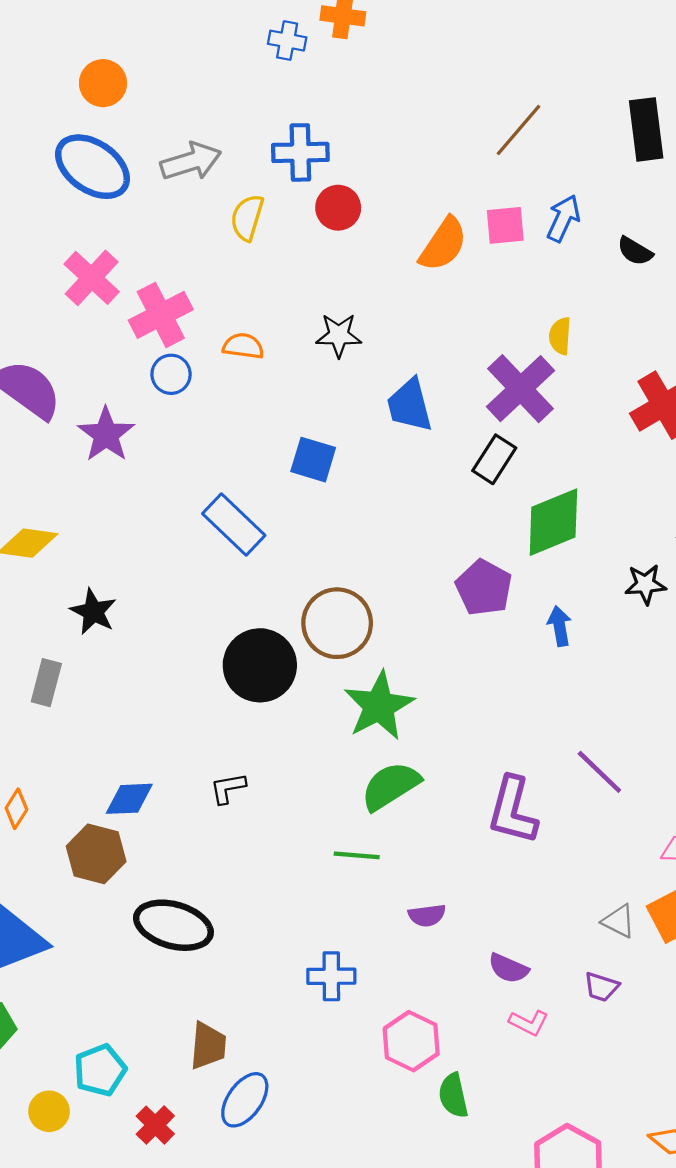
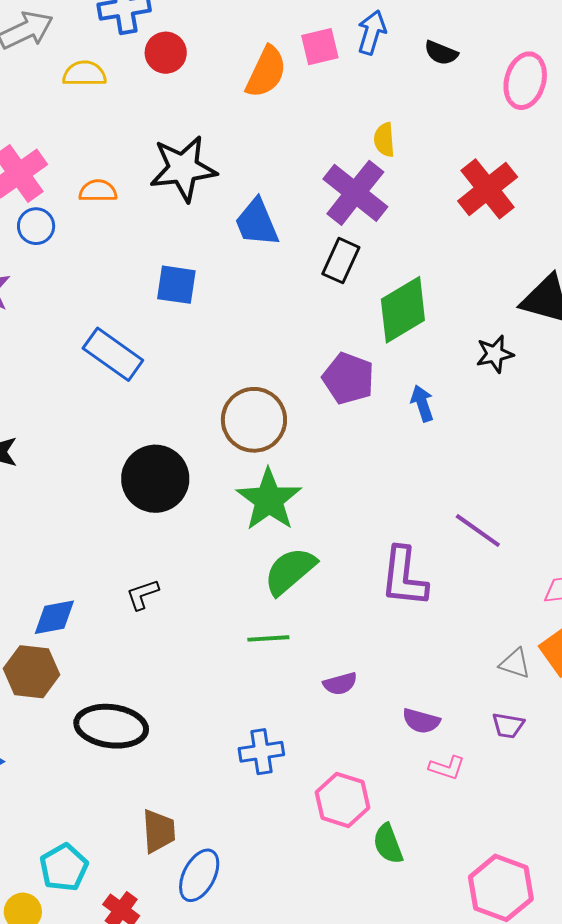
yellow semicircle: (247, 218) -> (84, 74), turned 81
black star: (339, 335) -> (183, 169), size x1.6
brown circle: (337, 623) -> (254, 420), moved

